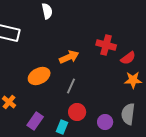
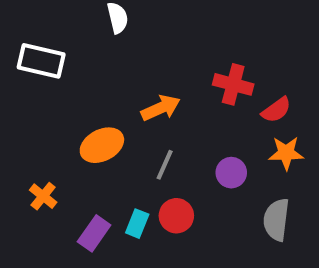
purple circle: (105, 122) -> (231, 173), moved
cyan rectangle: (62, 127) -> (137, 224), moved

